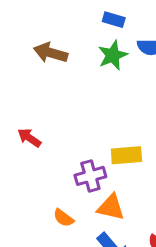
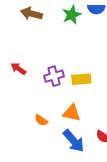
purple cross: (90, 176) -> (54, 76), moved

